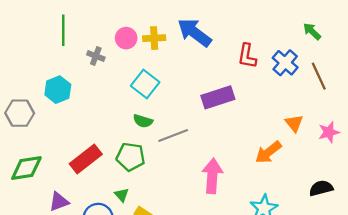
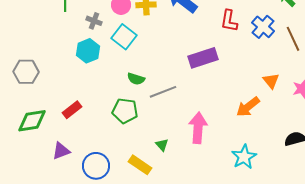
cyan square: (145, 84) -> (124, 37), moved
cyan hexagon: (58, 90) -> (88, 51), moved
red rectangle: (86, 159) -> (72, 110), moved, size x0.7
green triangle: (122, 195) -> (162, 145), moved

